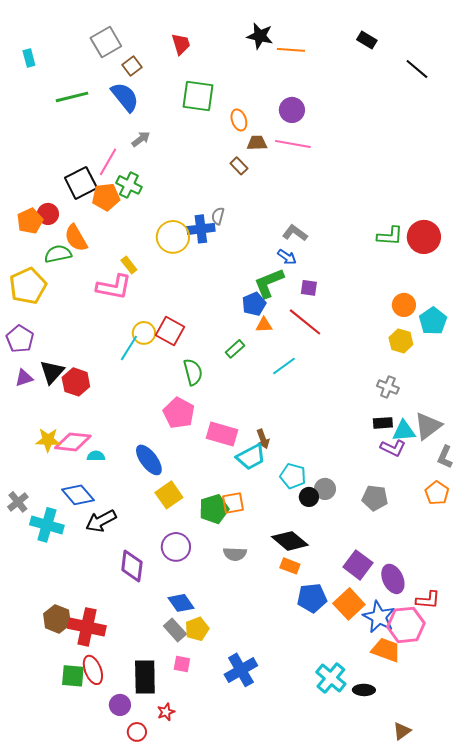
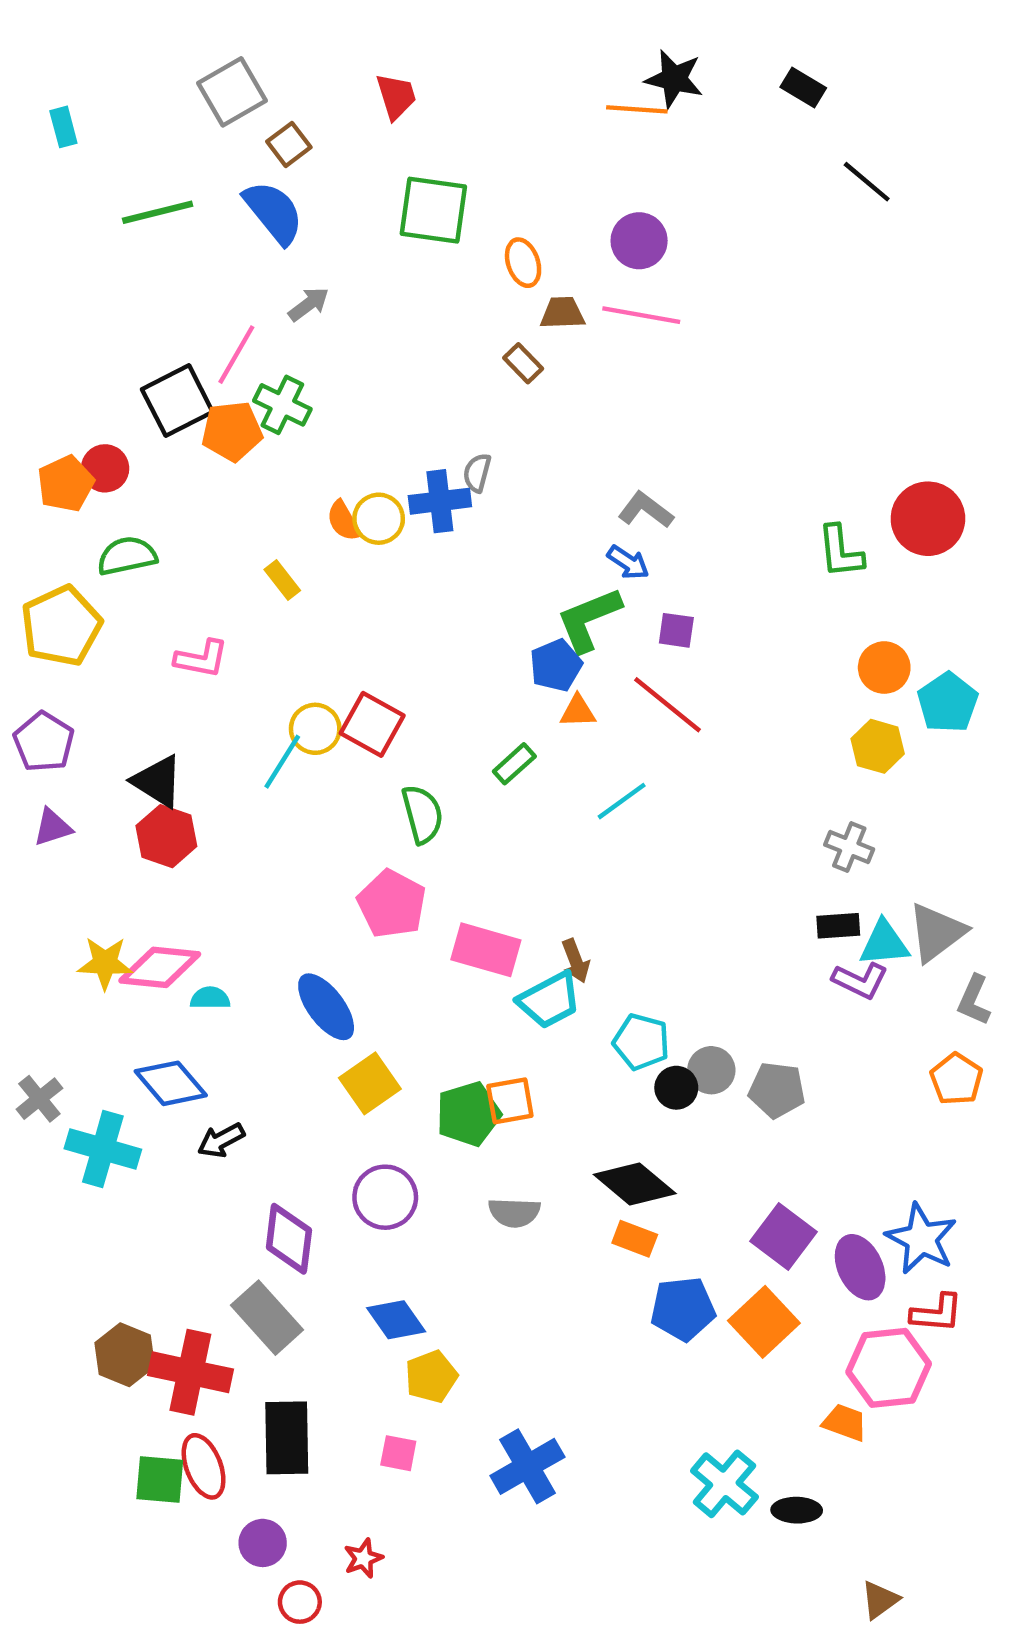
black star: (260, 36) -> (674, 79), moved
black line: (417, 69) -> (867, 182), moved
green L-shape: (390, 236) -> (840, 552), moved, turned 80
yellow circle: (173, 237) -> (379, 519), size x0.7
orange semicircle: (76, 238) -> (344, 521), moved, size x0.7
pink L-shape: (114, 287) -> (201, 659), moved, size x0.7
black triangle: (52, 372) -> (158, 781), moved, turned -40
gray pentagon: (375, 498) -> (777, 1090), moved
black arrow: (101, 521) -> (221, 1140), size x0.7
blue star: (379, 617) -> (921, 1239), moved
gray rectangle: (175, 630) -> (267, 1318), moved, size x1.4
orange trapezoid: (386, 650) -> (845, 1423), size x0.7
black rectangle: (145, 677) -> (287, 1438), moved

